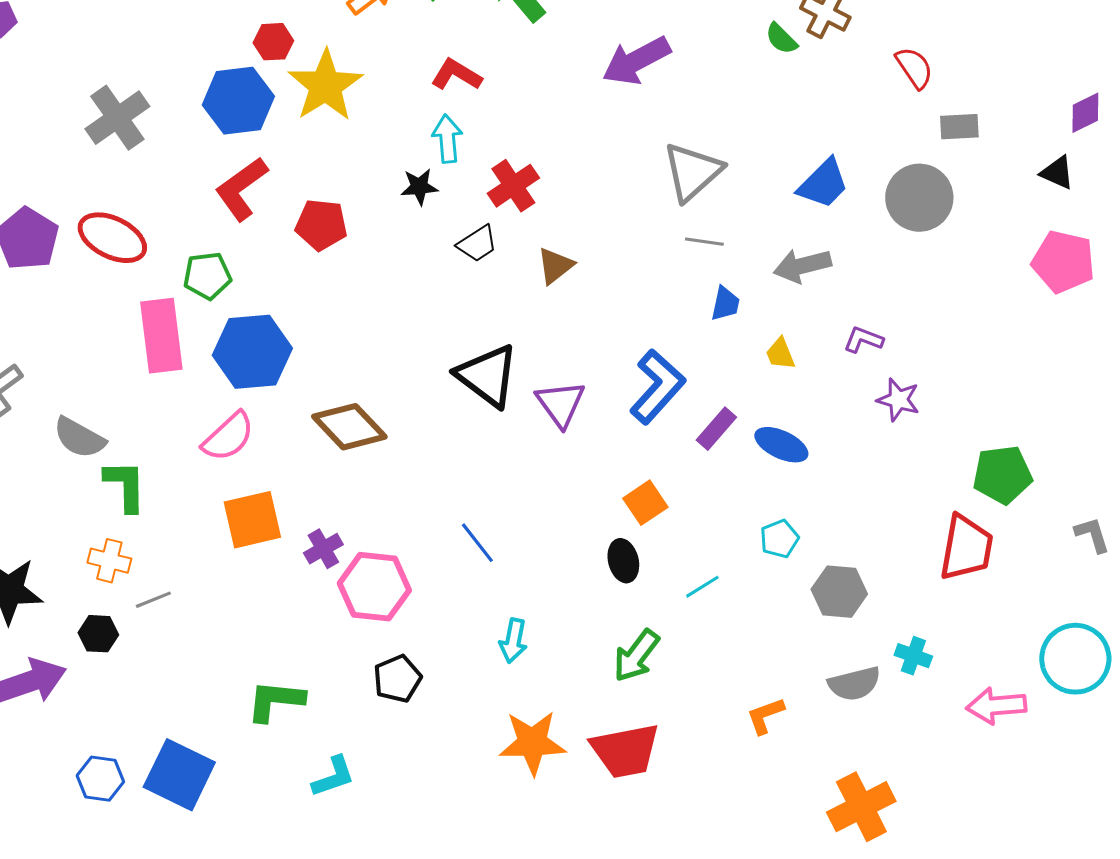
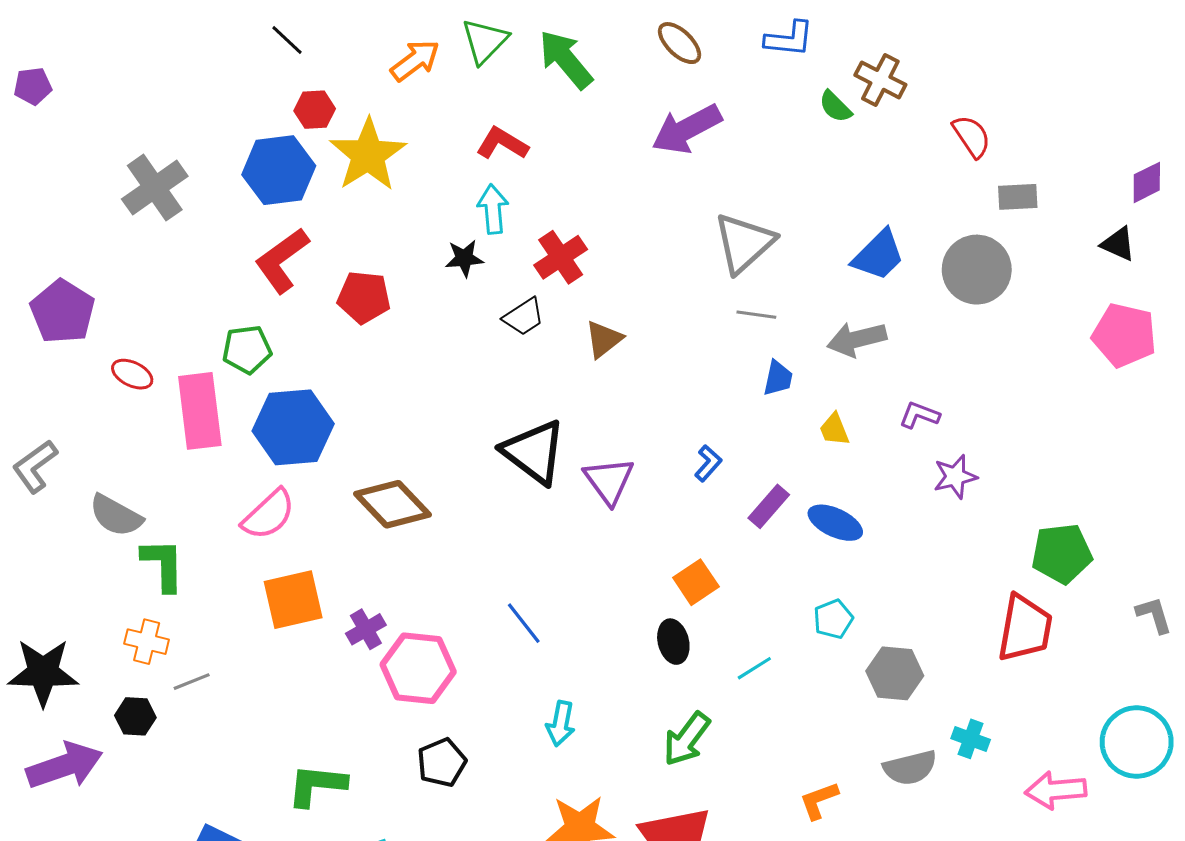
red ellipse: (112, 238) -> (132, 374), moved, size x0.6
blue L-shape: (657, 387) -> (708, 463), size x0.5
purple star: (898, 400) -> (955, 477), turned -30

